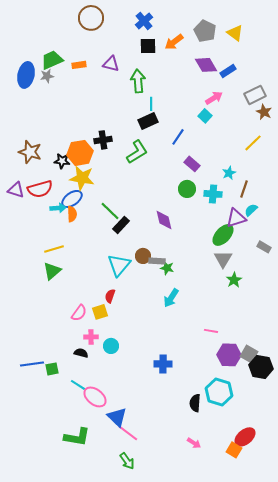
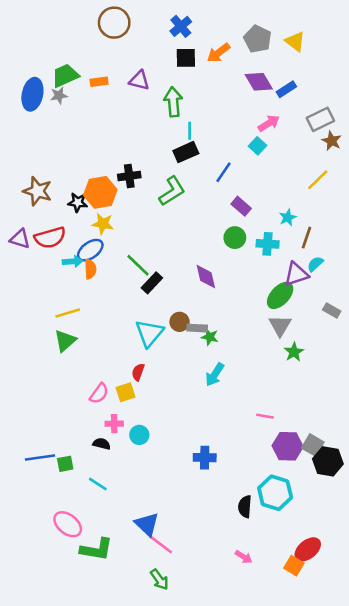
yellow star: (82, 178) -> (103, 224), size x0.7
pink ellipse: (95, 397) -> (68, 524), moved

